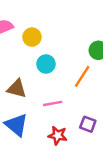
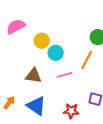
yellow circle: (32, 37) -> (42, 41), moved
pink line: (53, 103) -> (64, 75), moved

